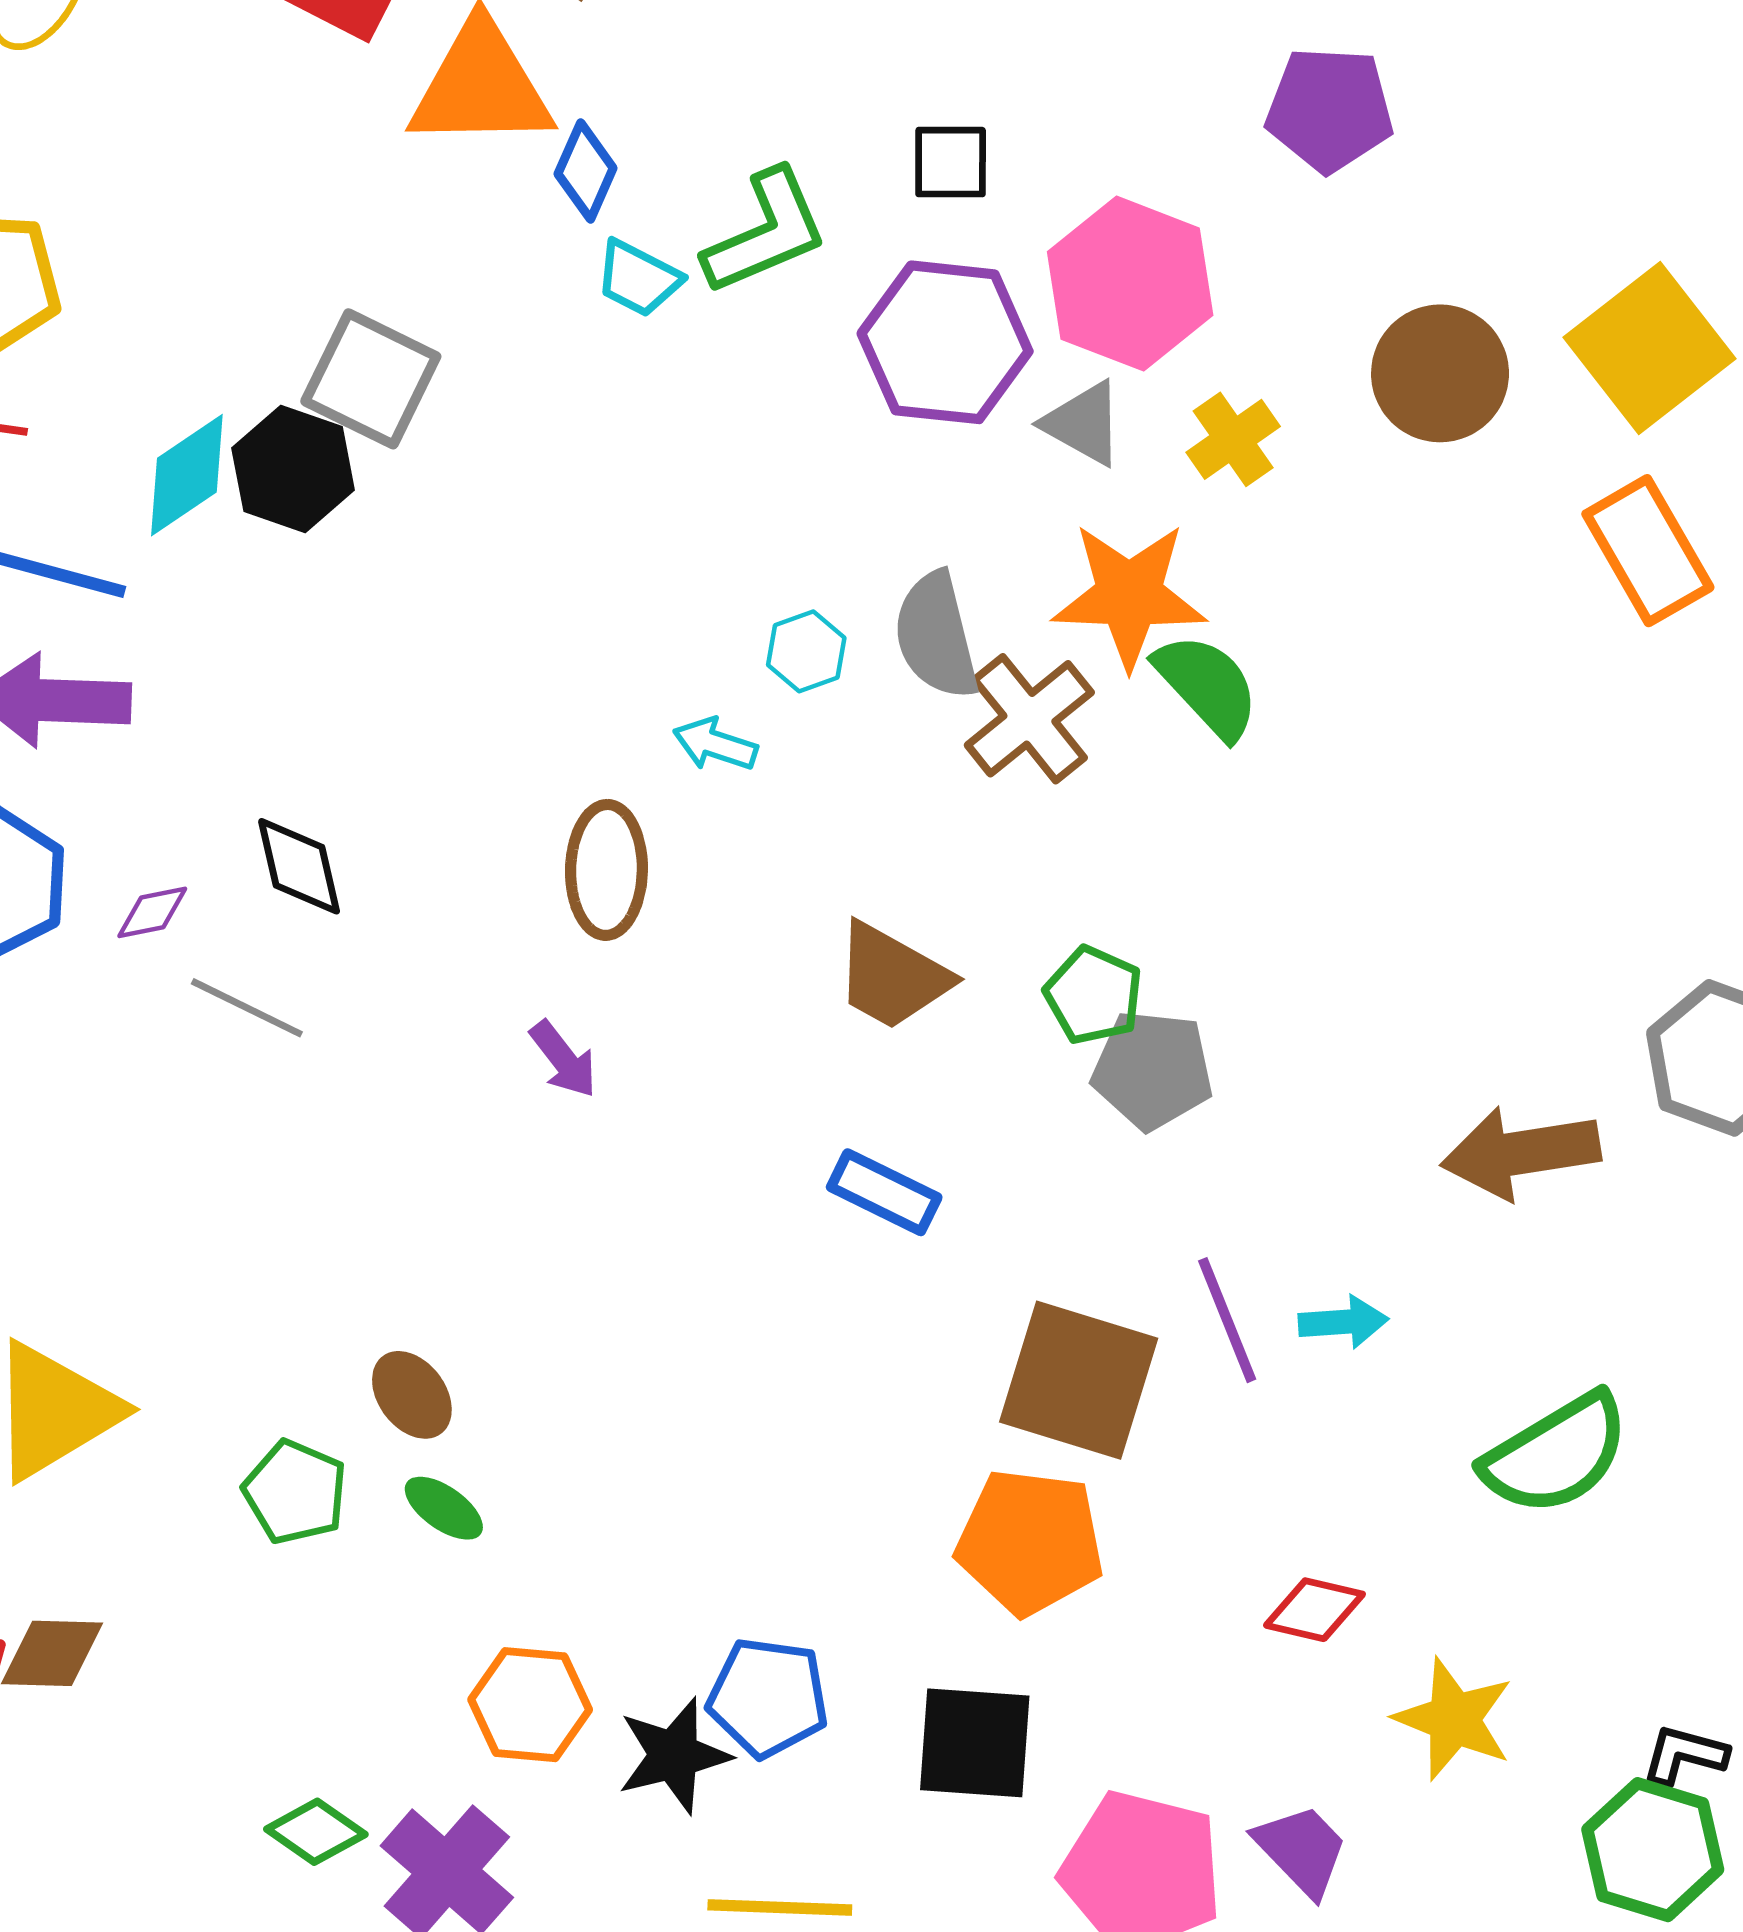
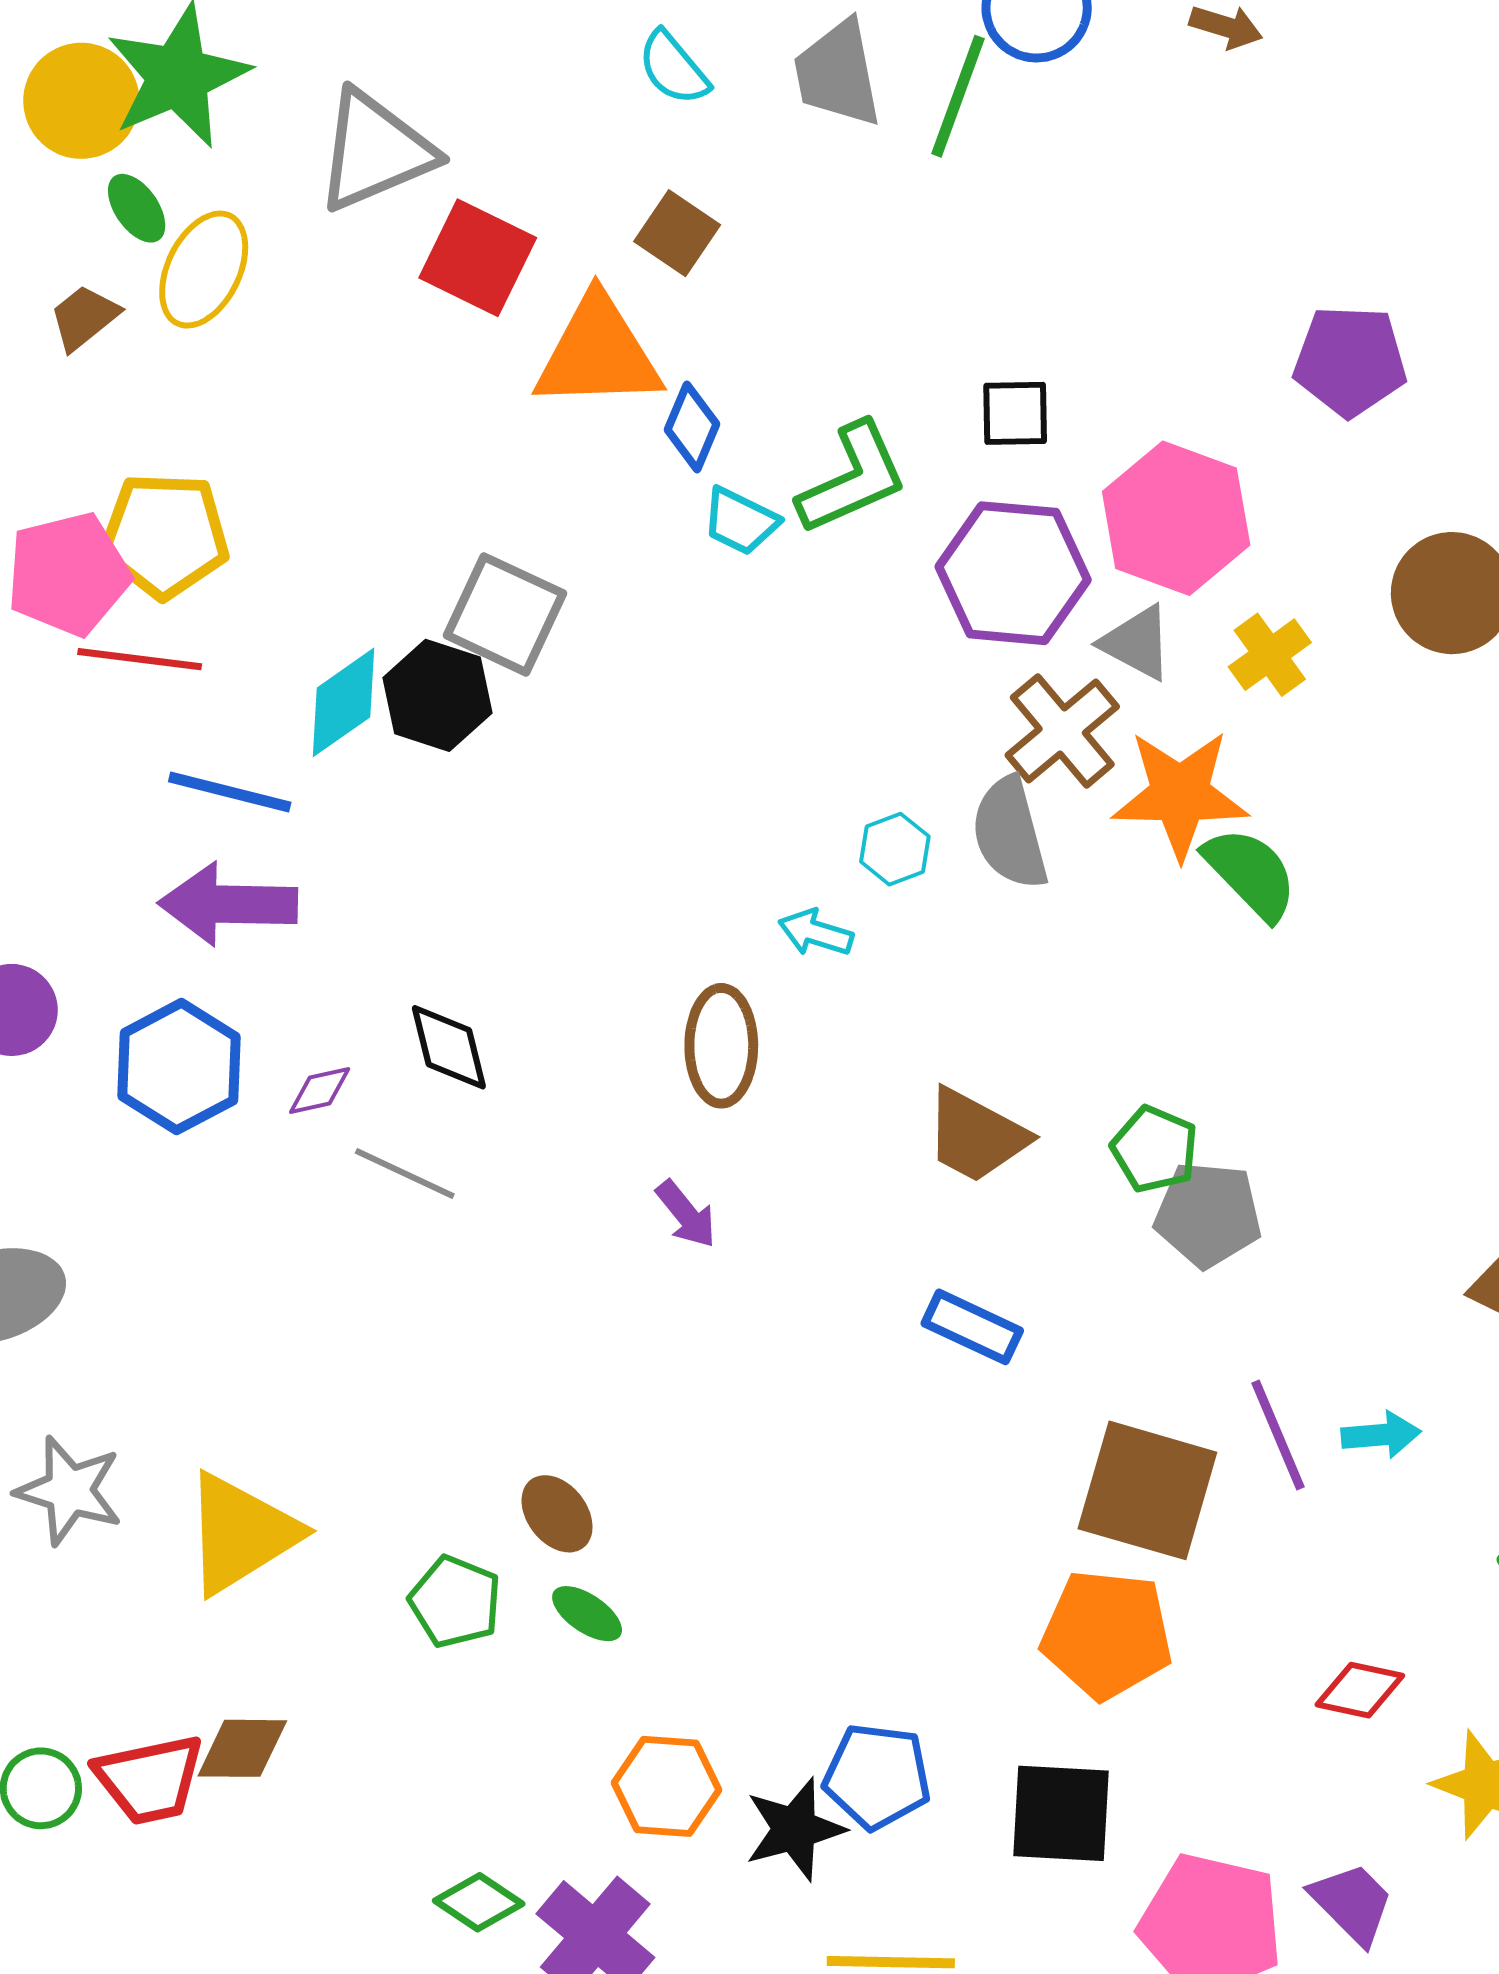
brown cross: (1029, 719) -> (1062, 731), moved

